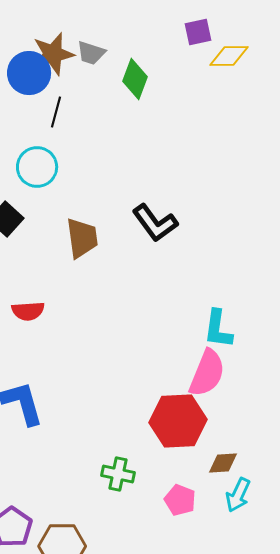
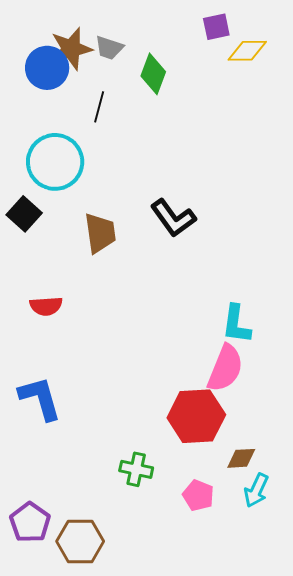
black line: (56, 112) -> (99, 107), moved
cyan circle: (37, 167) -> (55, 162), size x1.4

